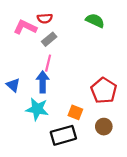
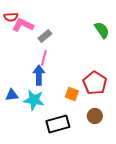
red semicircle: (45, 18) -> (11, 17), moved
green semicircle: (95, 21) -> (102, 30), moved, turned 30
blue triangle: (13, 85) -> (12, 95), moved, turned -48
orange square: (75, 112) -> (72, 94), moved

